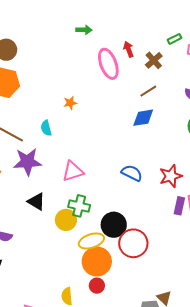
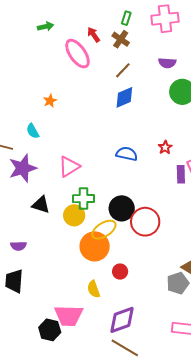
green rectangle: (174, 39) -> (126, 18), moved, turned -32
red star: (171, 176) -> (165, 147), size x0.6
orange circle: (97, 261) -> (95, 246), moved

